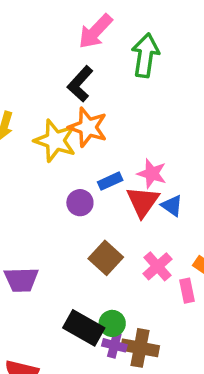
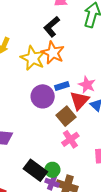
purple circle: (80, 203) -> (43, 96), size x1.5
brown square: (106, 258) -> (66, 116), moved
pink cross: (158, 266) -> (70, 139), moved

